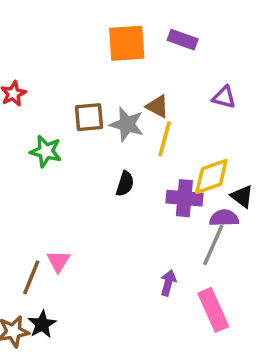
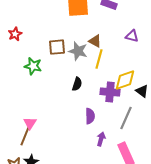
purple semicircle: (224, 218) -> (90, 116), moved, turned 91
pink triangle: (58, 261) -> (30, 123), moved

